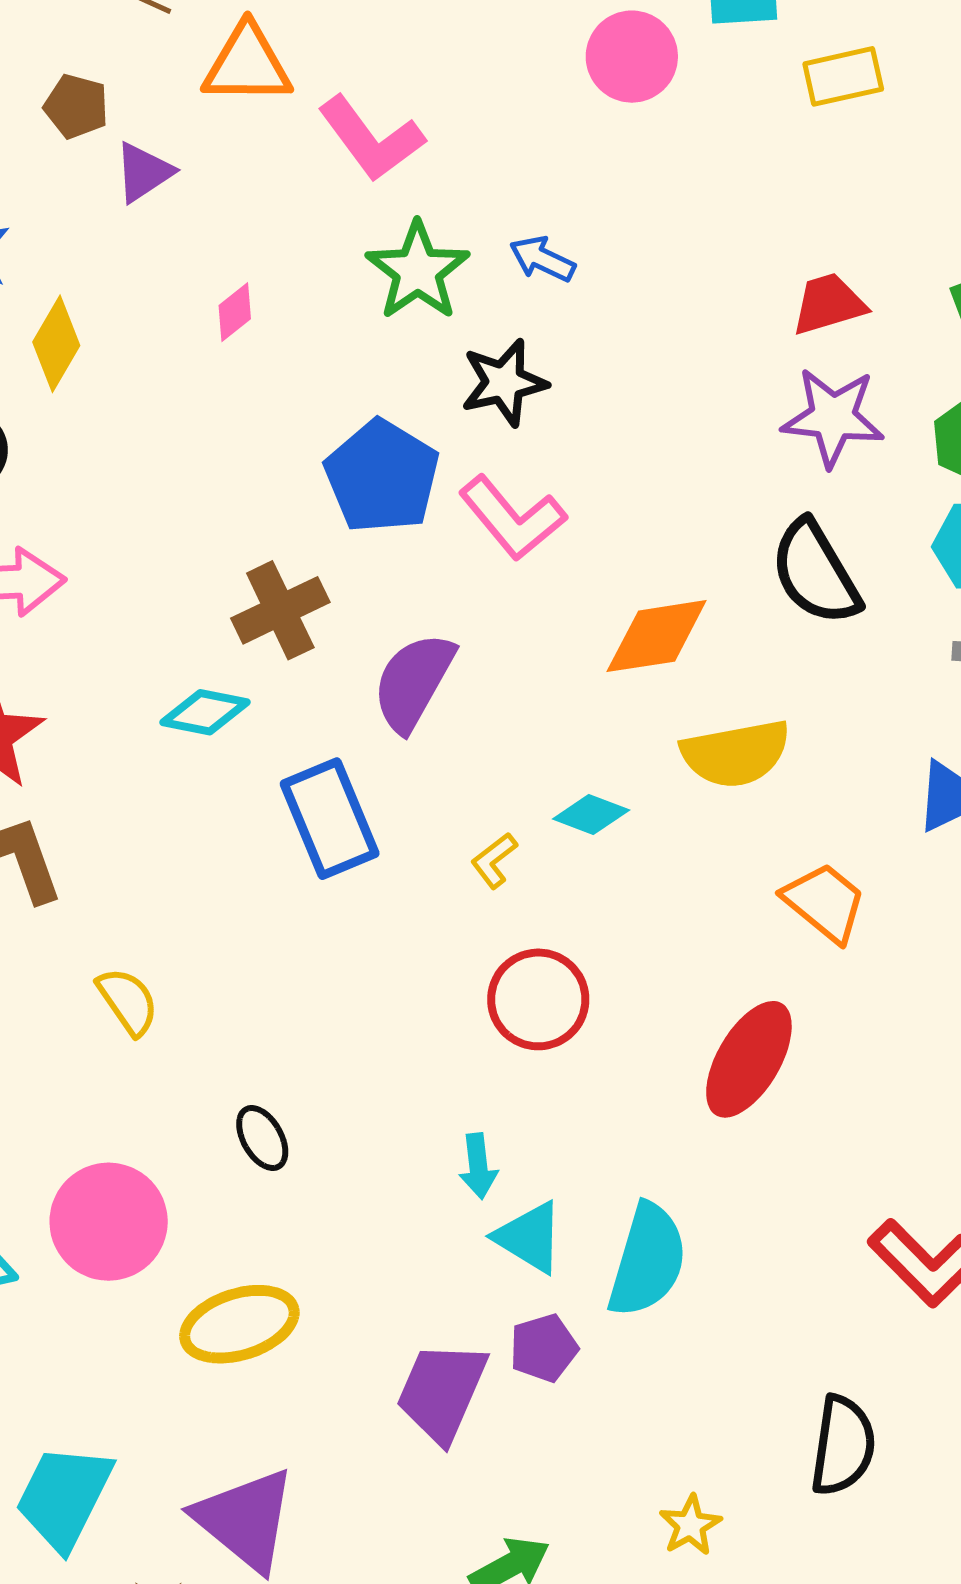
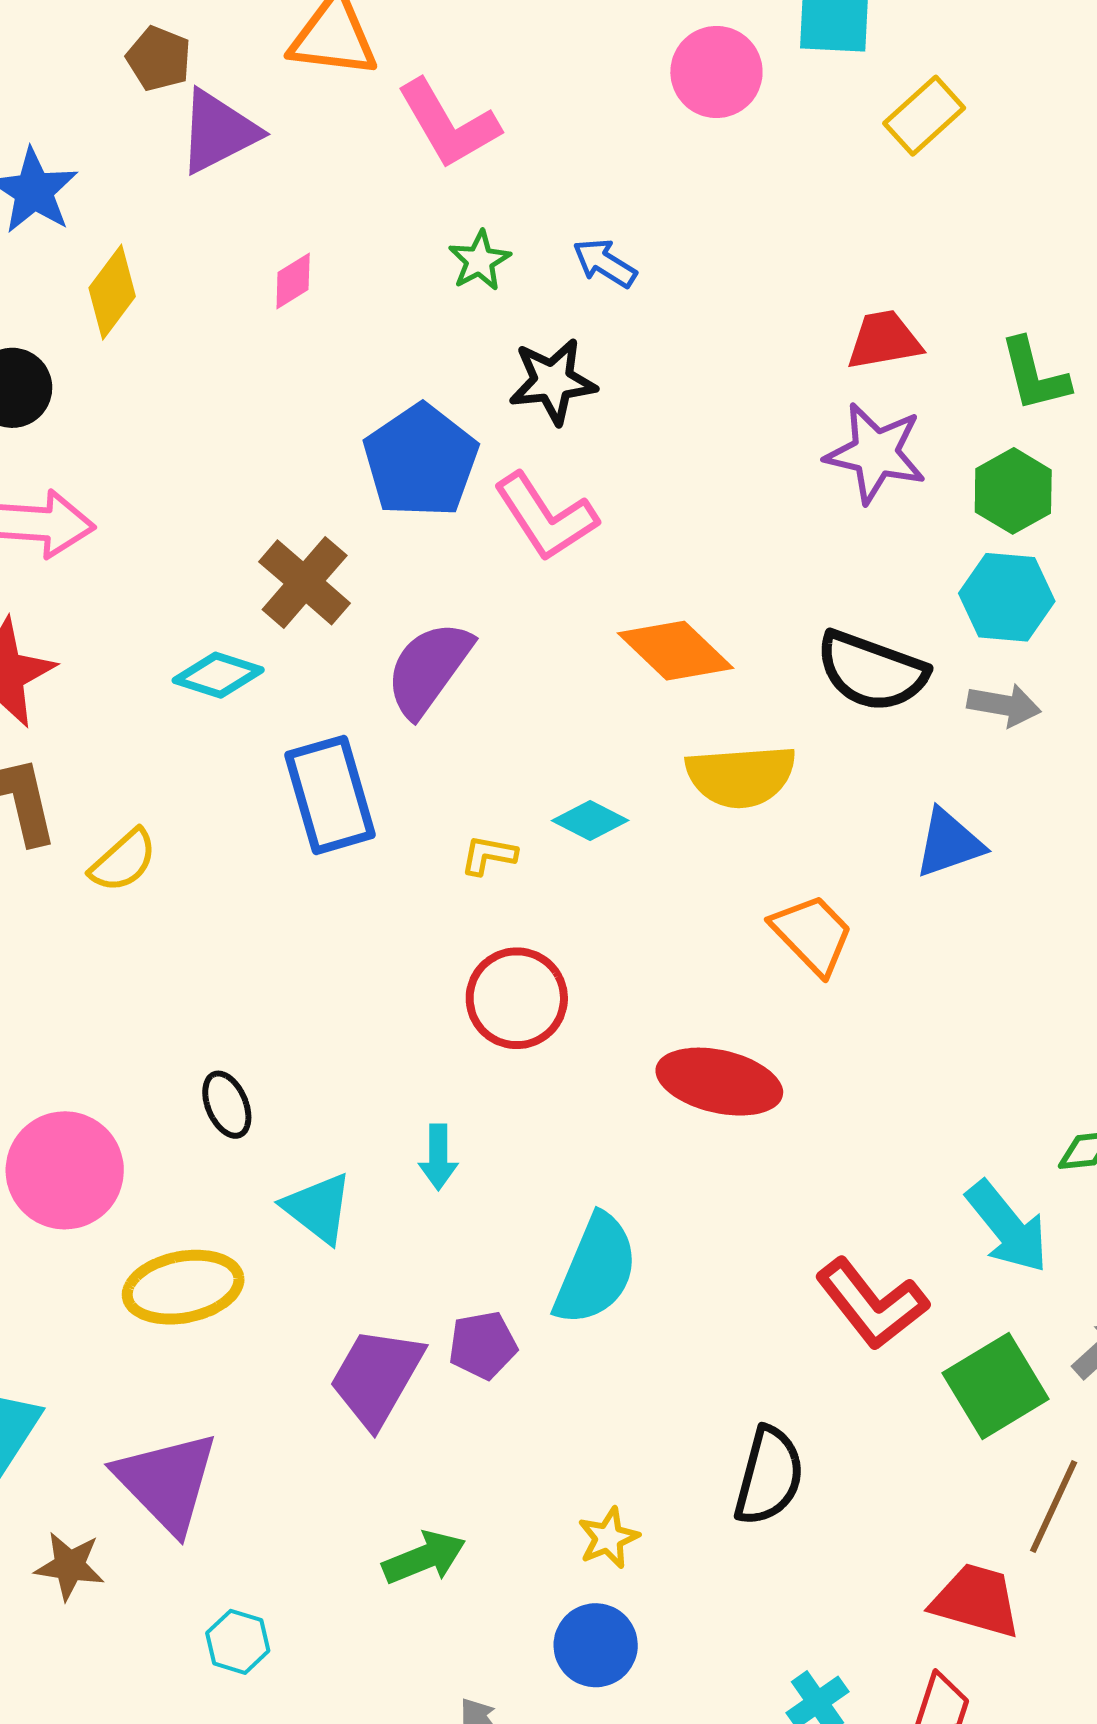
yellow rectangle: (843, 76) -> (924, 116), turned -36
purple triangle: (144, 172) -> (218, 132), size x1.4
green star: (418, 271) -> (479, 261), size x0.6
black semicircle: (815, 573) -> (872, 671), moved, turned -46
brown cross: (280, 610) -> (305, 582), turned -30
orange diamond: (657, 636) -> (675, 651), turned 46
yellow L-shape: (494, 860) -> (489, 855), turned 42
yellow semicircle: (128, 1001) -> (123, 861), moved, turned 76
red ellipse: (749, 1059) -> (719, 1082), turned 66
cyan triangle: (529, 1237) -> (318, 1208), moved

